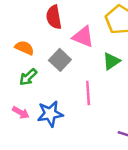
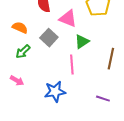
green triangle: (111, 61) -> (82, 42), moved
blue star: (50, 114) -> (55, 92), moved

